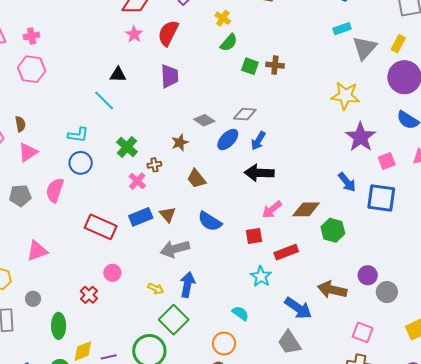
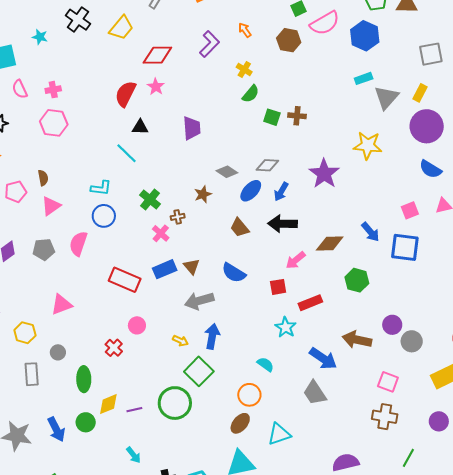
red semicircle: (168, 33) -> (125, 94), moved
purple star: (361, 137) -> (324, 174), moved
brown trapezoid: (196, 179) -> (240, 228), moved
brown diamond: (306, 209) -> (330, 244), moved

